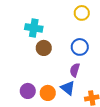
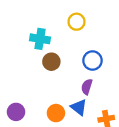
yellow circle: (82, 13) -> (77, 22), moved
purple circle: (28, 91) -> (16, 112), moved

